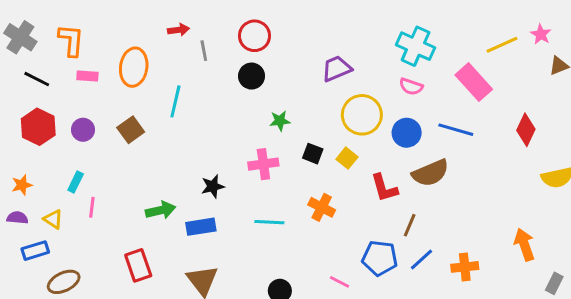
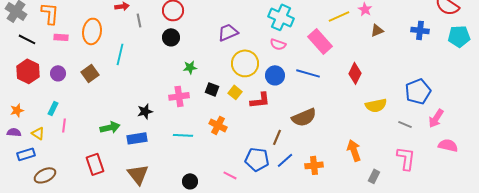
brown semicircle: (430, 173) -> (304, 117), moved
red L-shape: (384, 188) -> (260, 100), moved, turned -80

